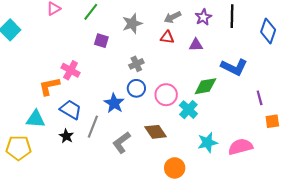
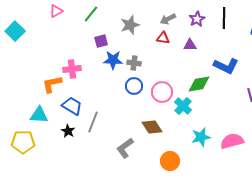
purple square: (101, 41) -> (101, 41), turned -32
gray cross: (136, 64) -> (134, 63), turned 32
pink cross: (71, 70) -> (72, 69), turned -36
blue star: (114, 103) -> (113, 60), moved, turned -30
gray L-shape: (122, 142) -> (125, 148), moved

